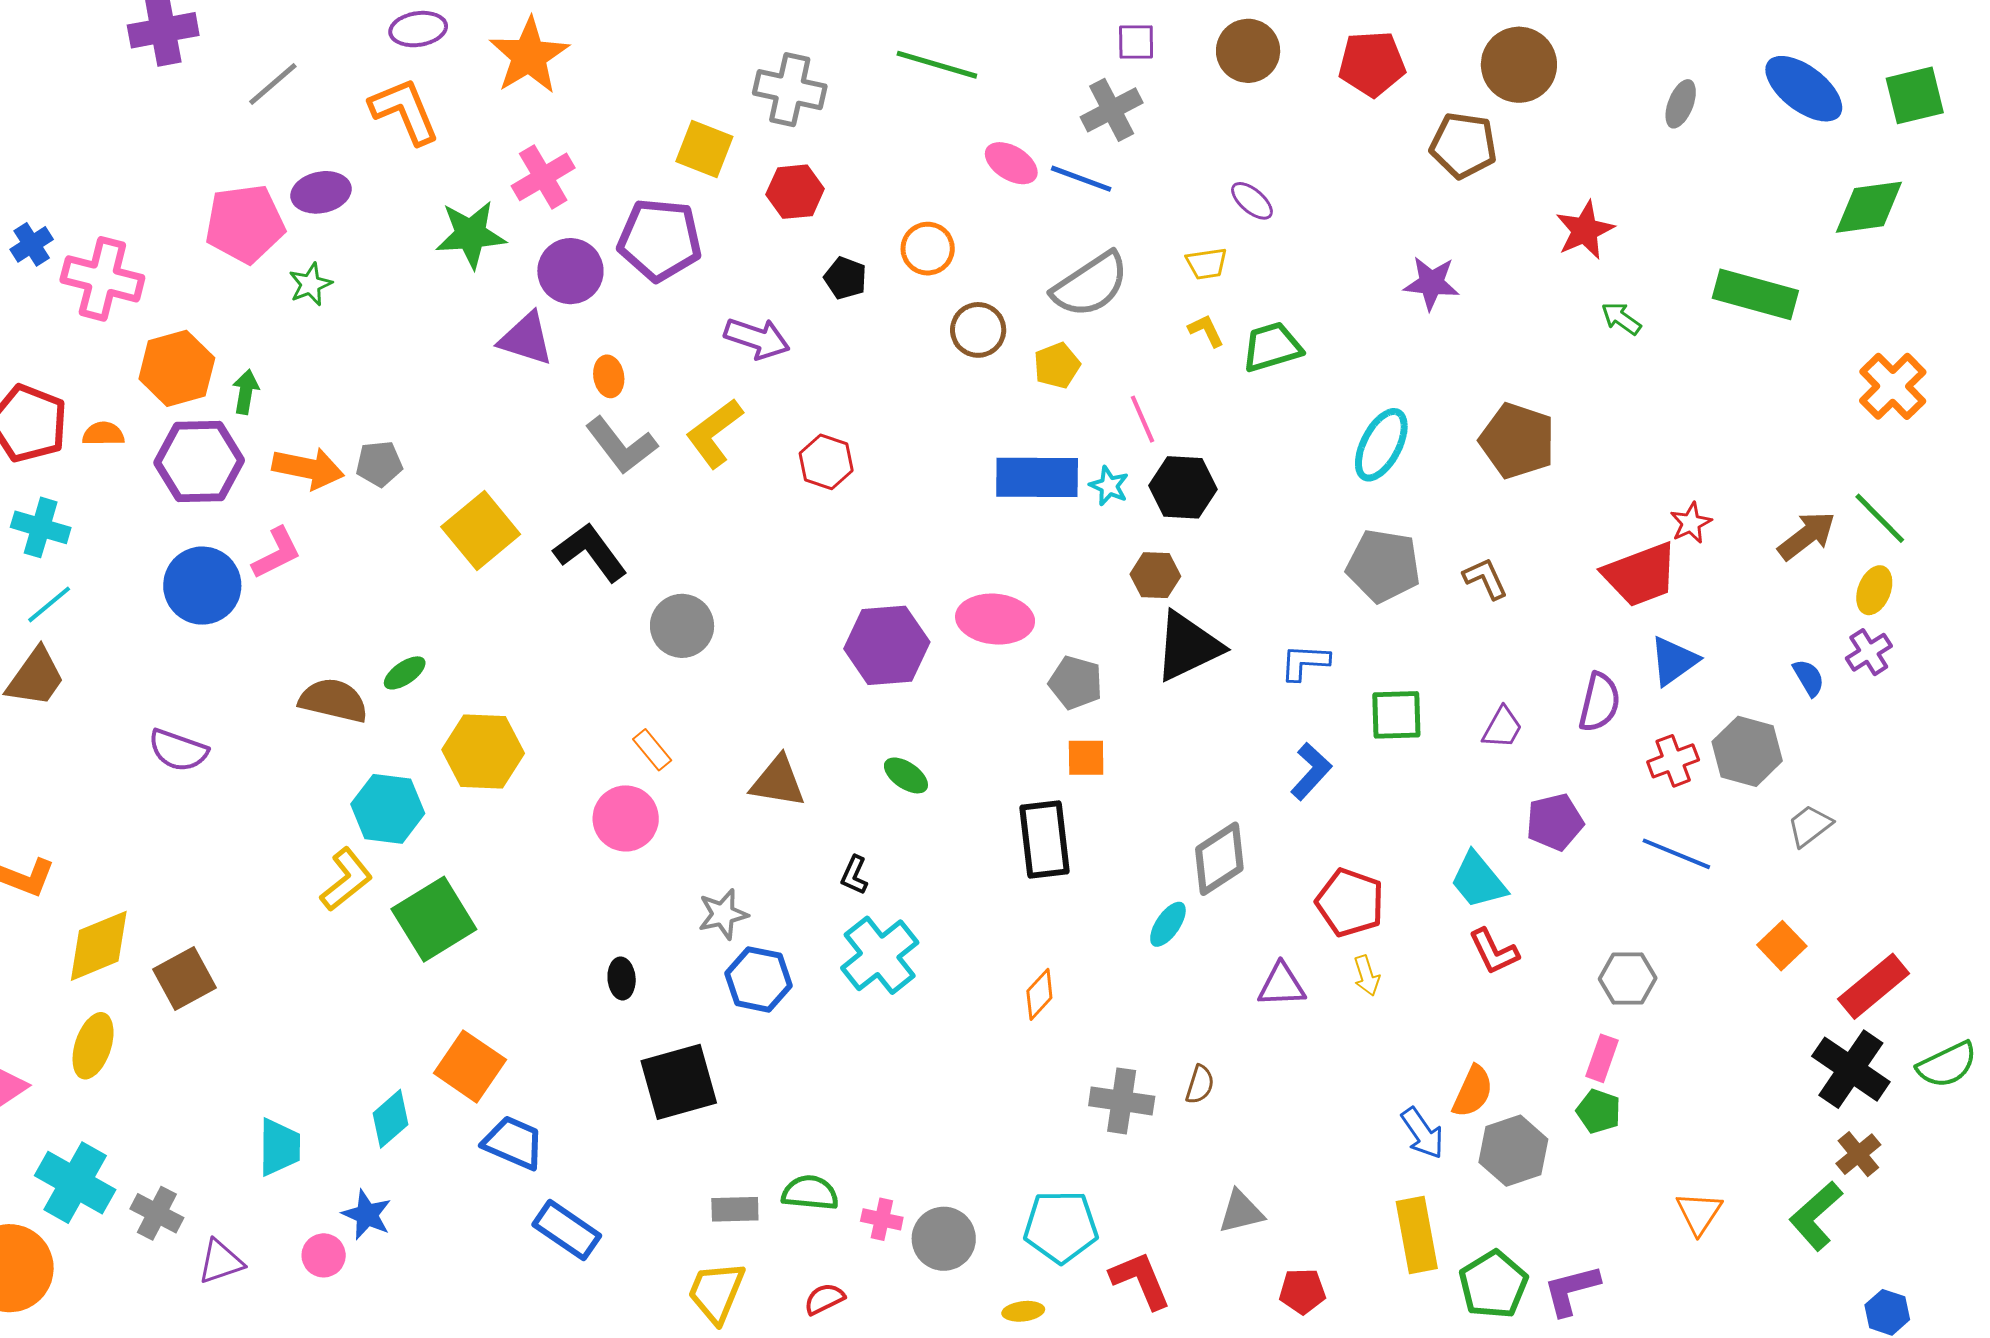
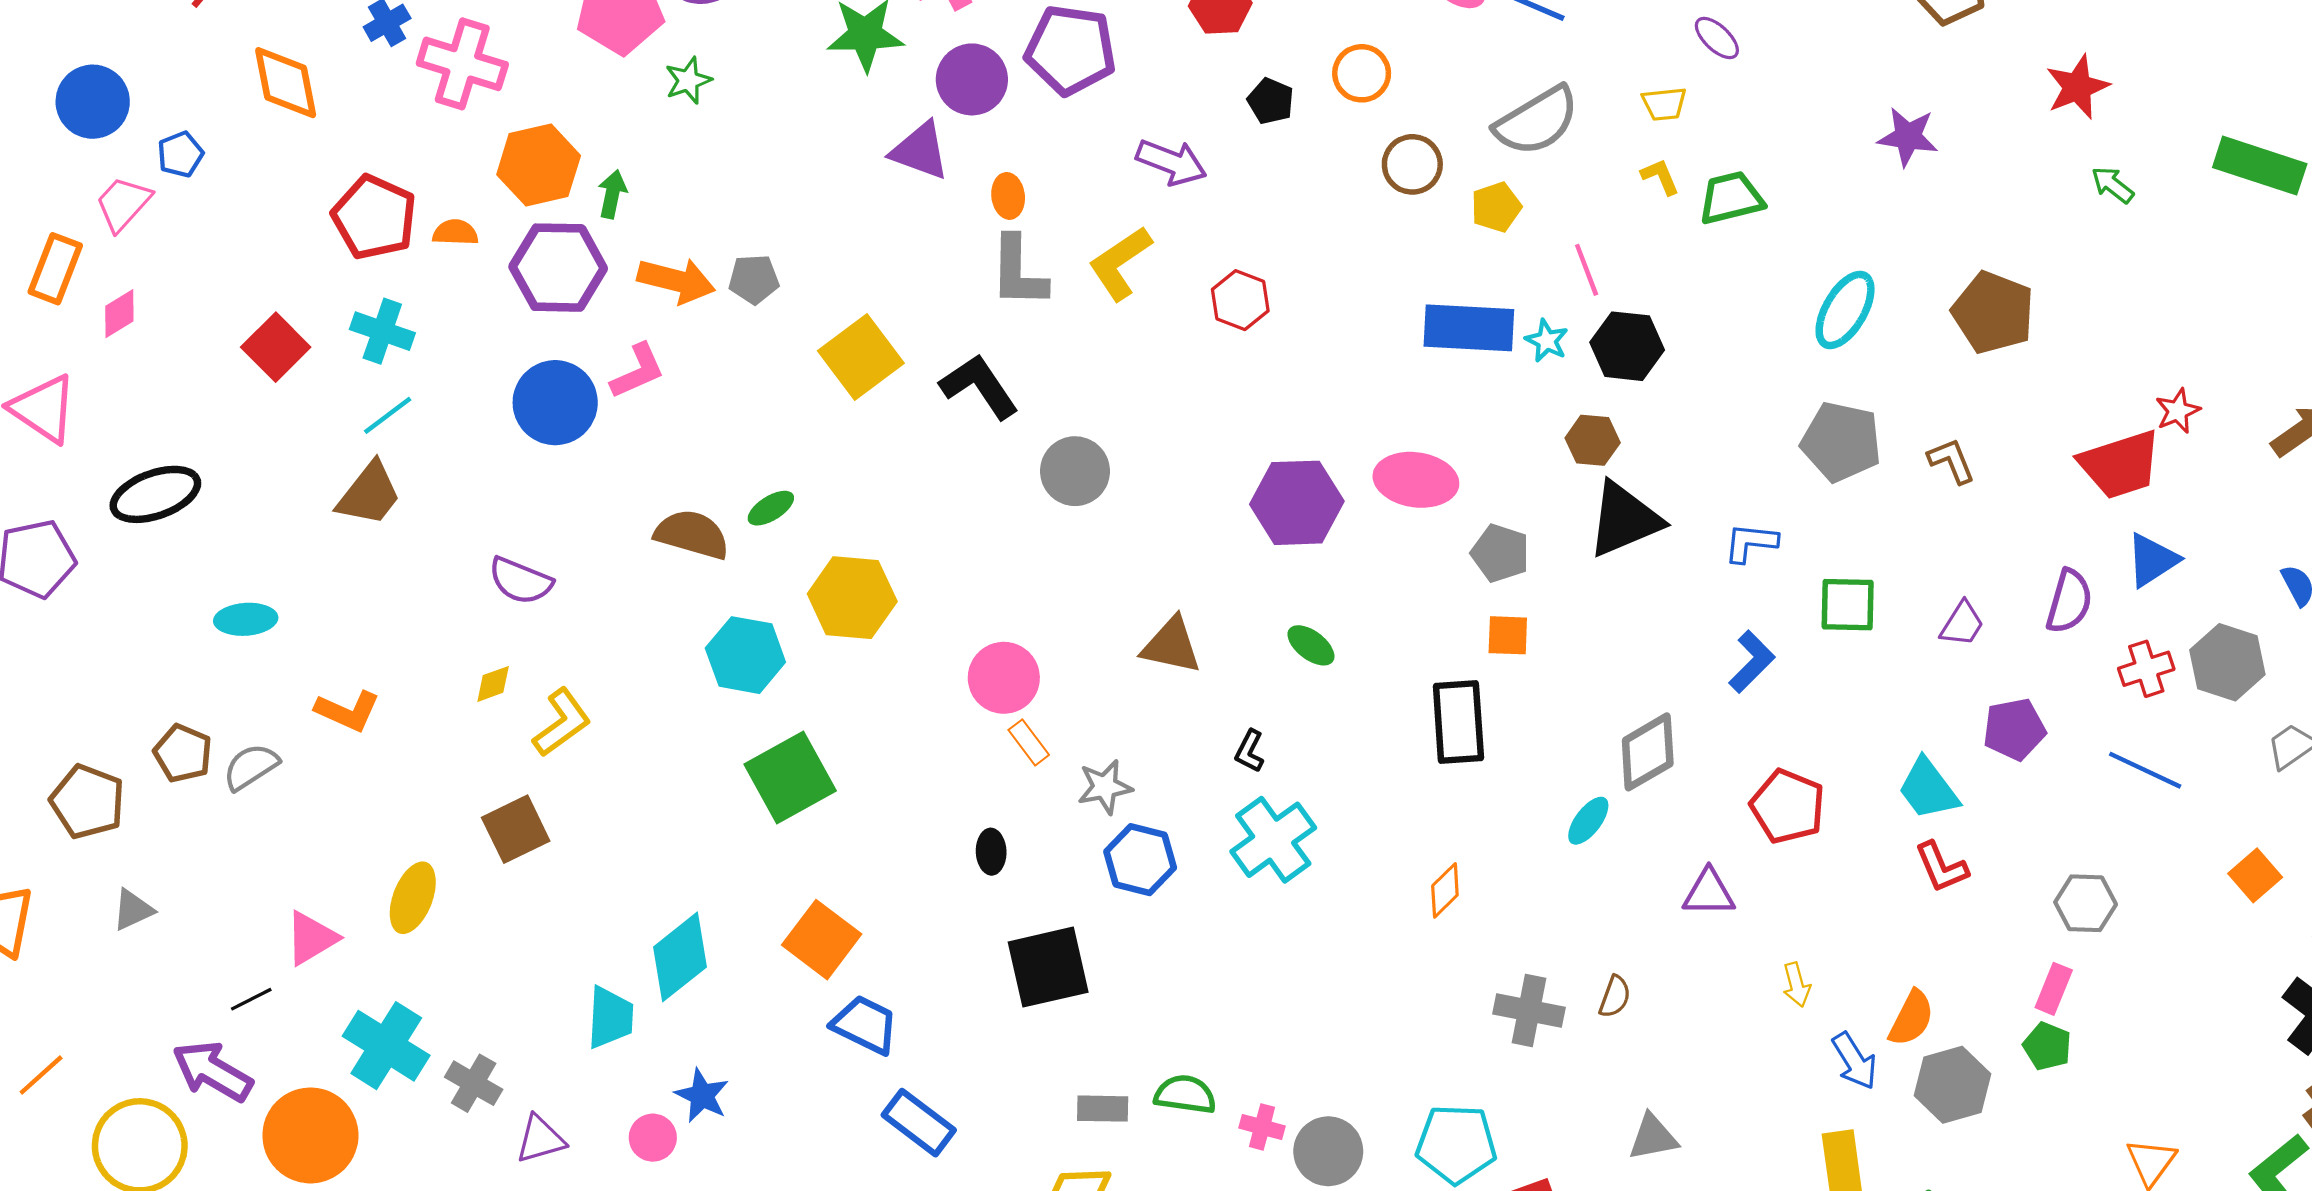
gray L-shape: (621, 445) -> (1018, 272), turned 36
orange rectangle: (652, 750) -> (1029, 742), moved
yellow L-shape: (346, 880) -> (562, 723), moved
yellow diamond: (99, 946) -> (493, 684), moved, size x0.5
yellow arrow: (1367, 976) -> (1796, 985), moved
cyan diamond: (391, 1119) -> (680, 957), moved, size x1.4

